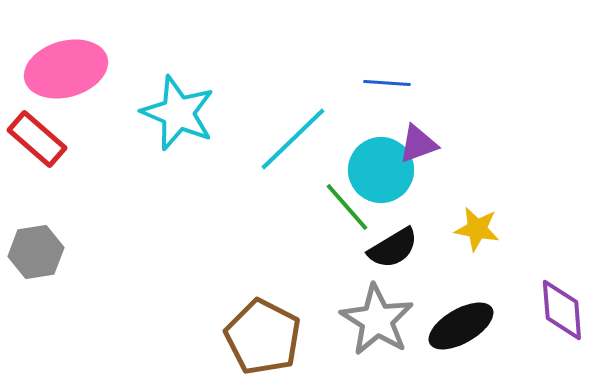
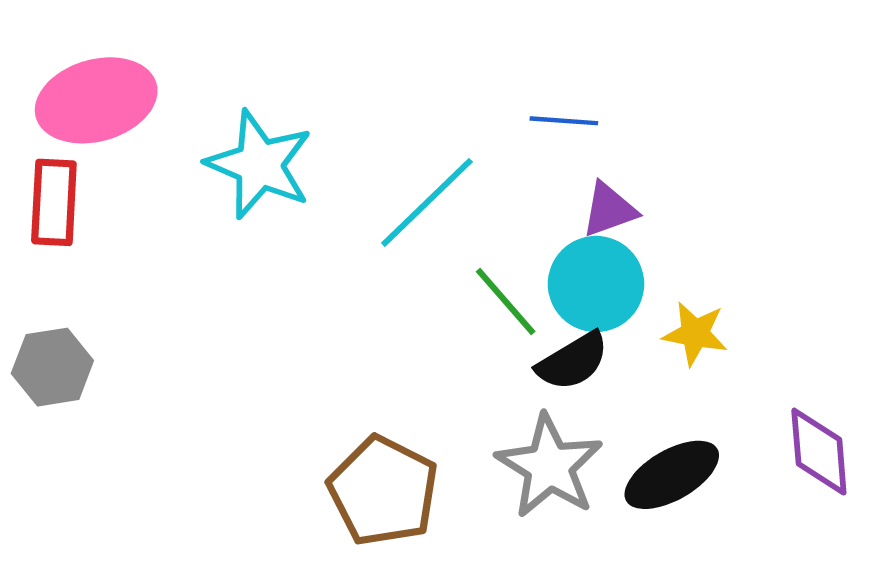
red rectangle: (37, 139) -> (54, 202), turned 52
cyan circle: (381, 170) -> (596, 284), moved

